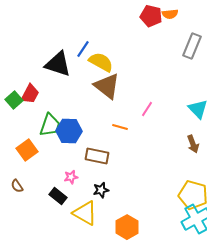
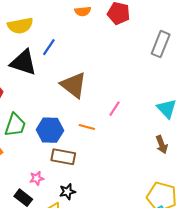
orange semicircle: (170, 14) -> (83, 11), moved
yellow semicircle: (101, 62) -> (20, 26), moved, turned 140
blue hexagon: (69, 131) -> (50, 130), moved

